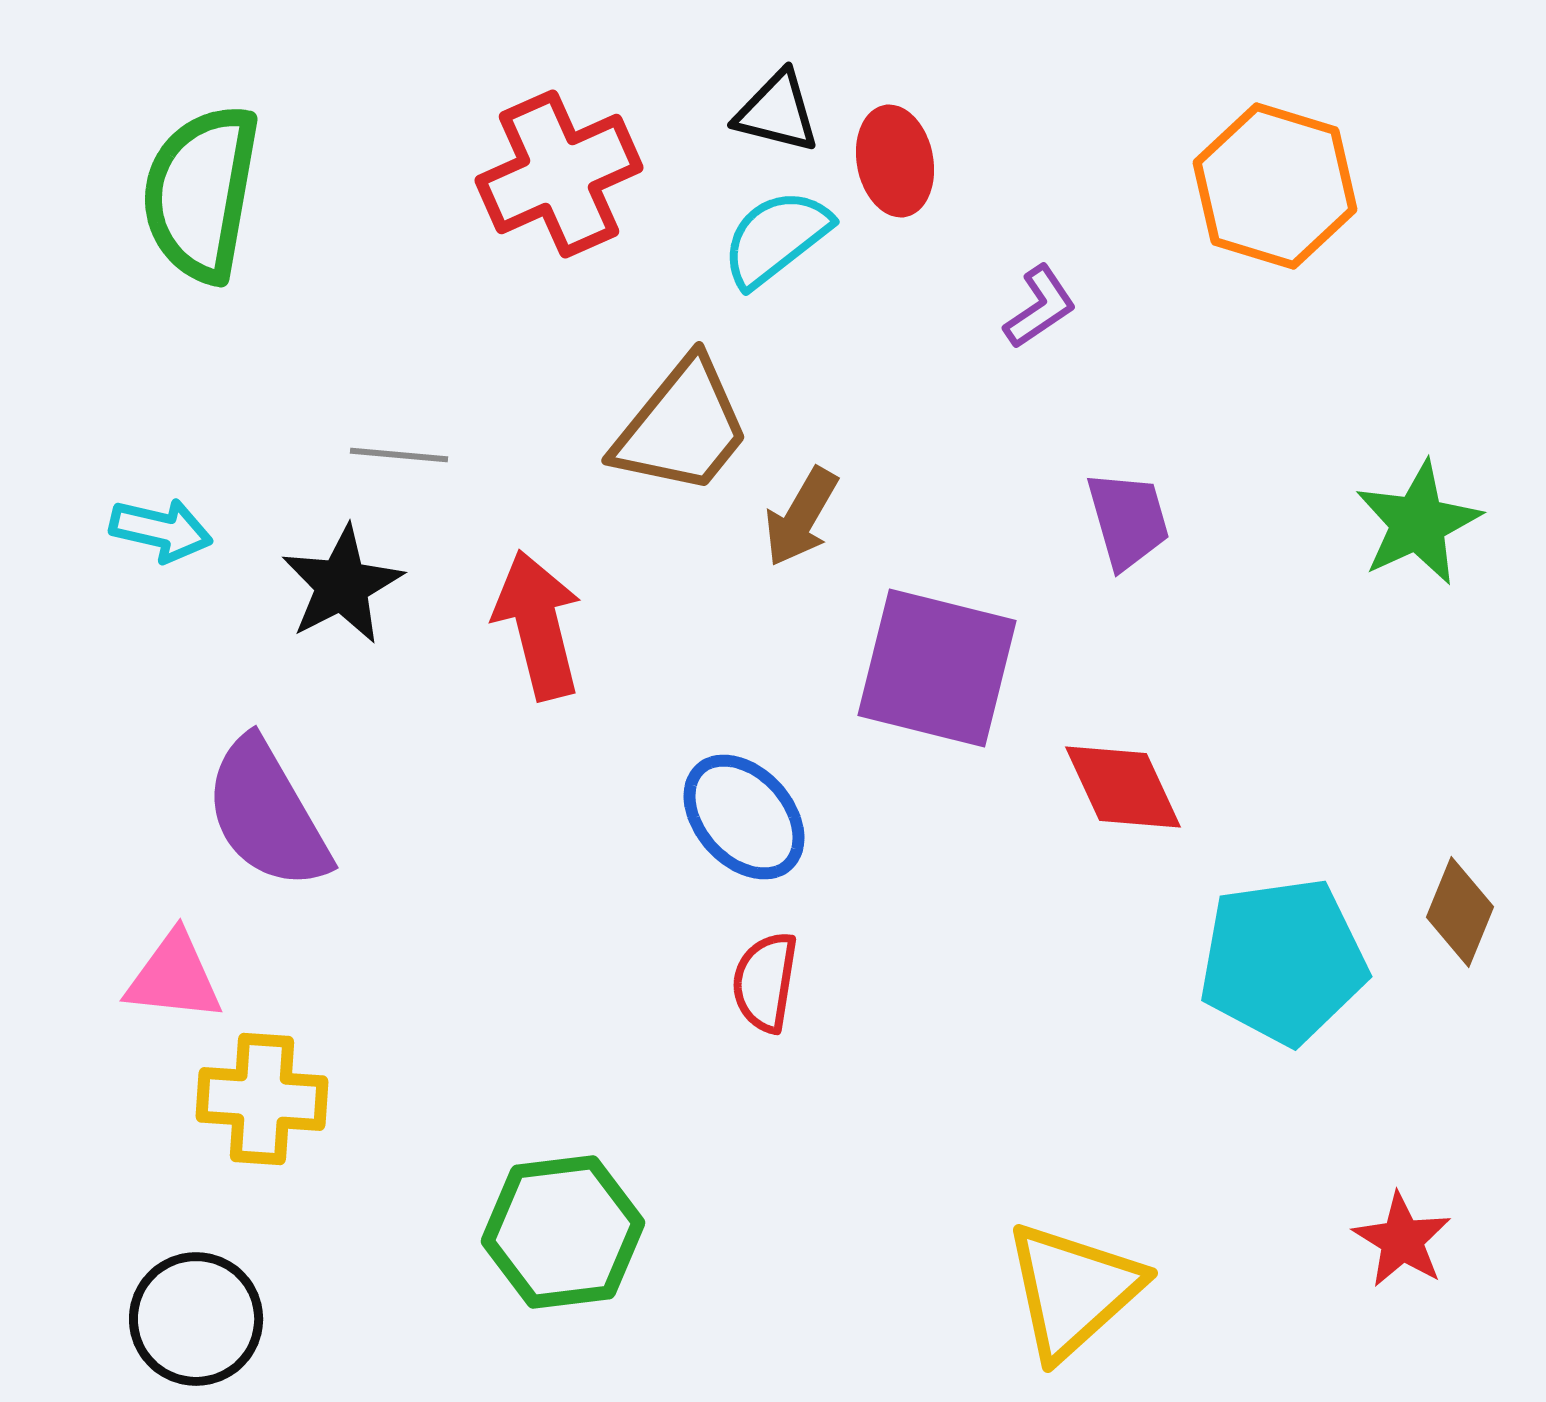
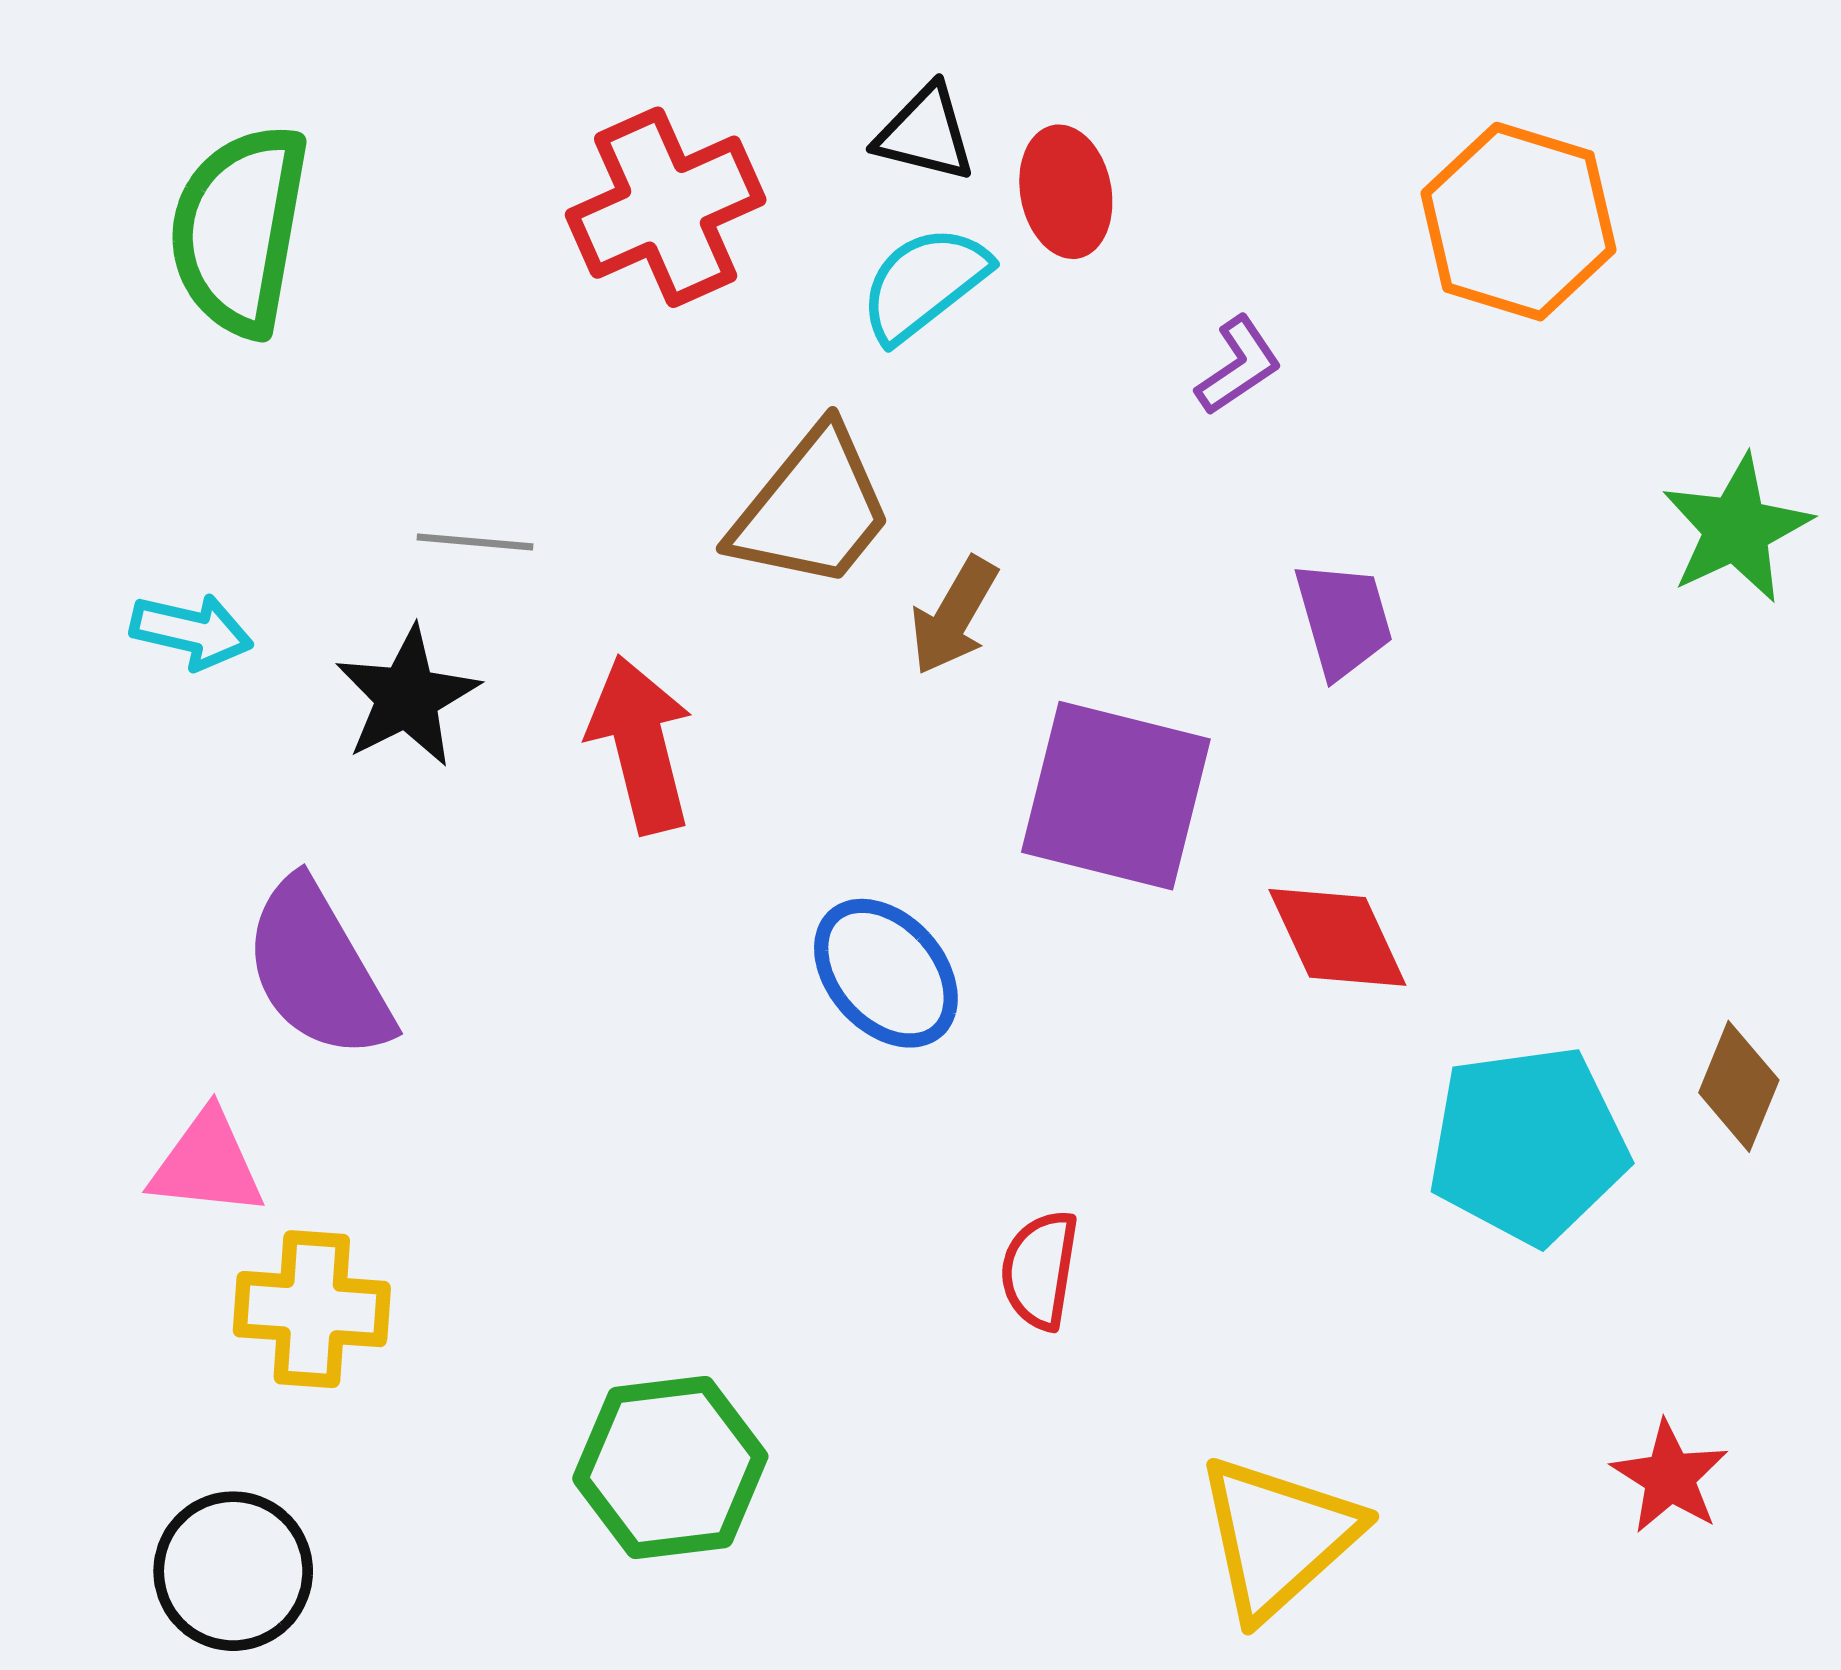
green star: (1418, 523) -> (1736, 529), moved
red semicircle: (765, 982) -> (1040, 1270), moved

